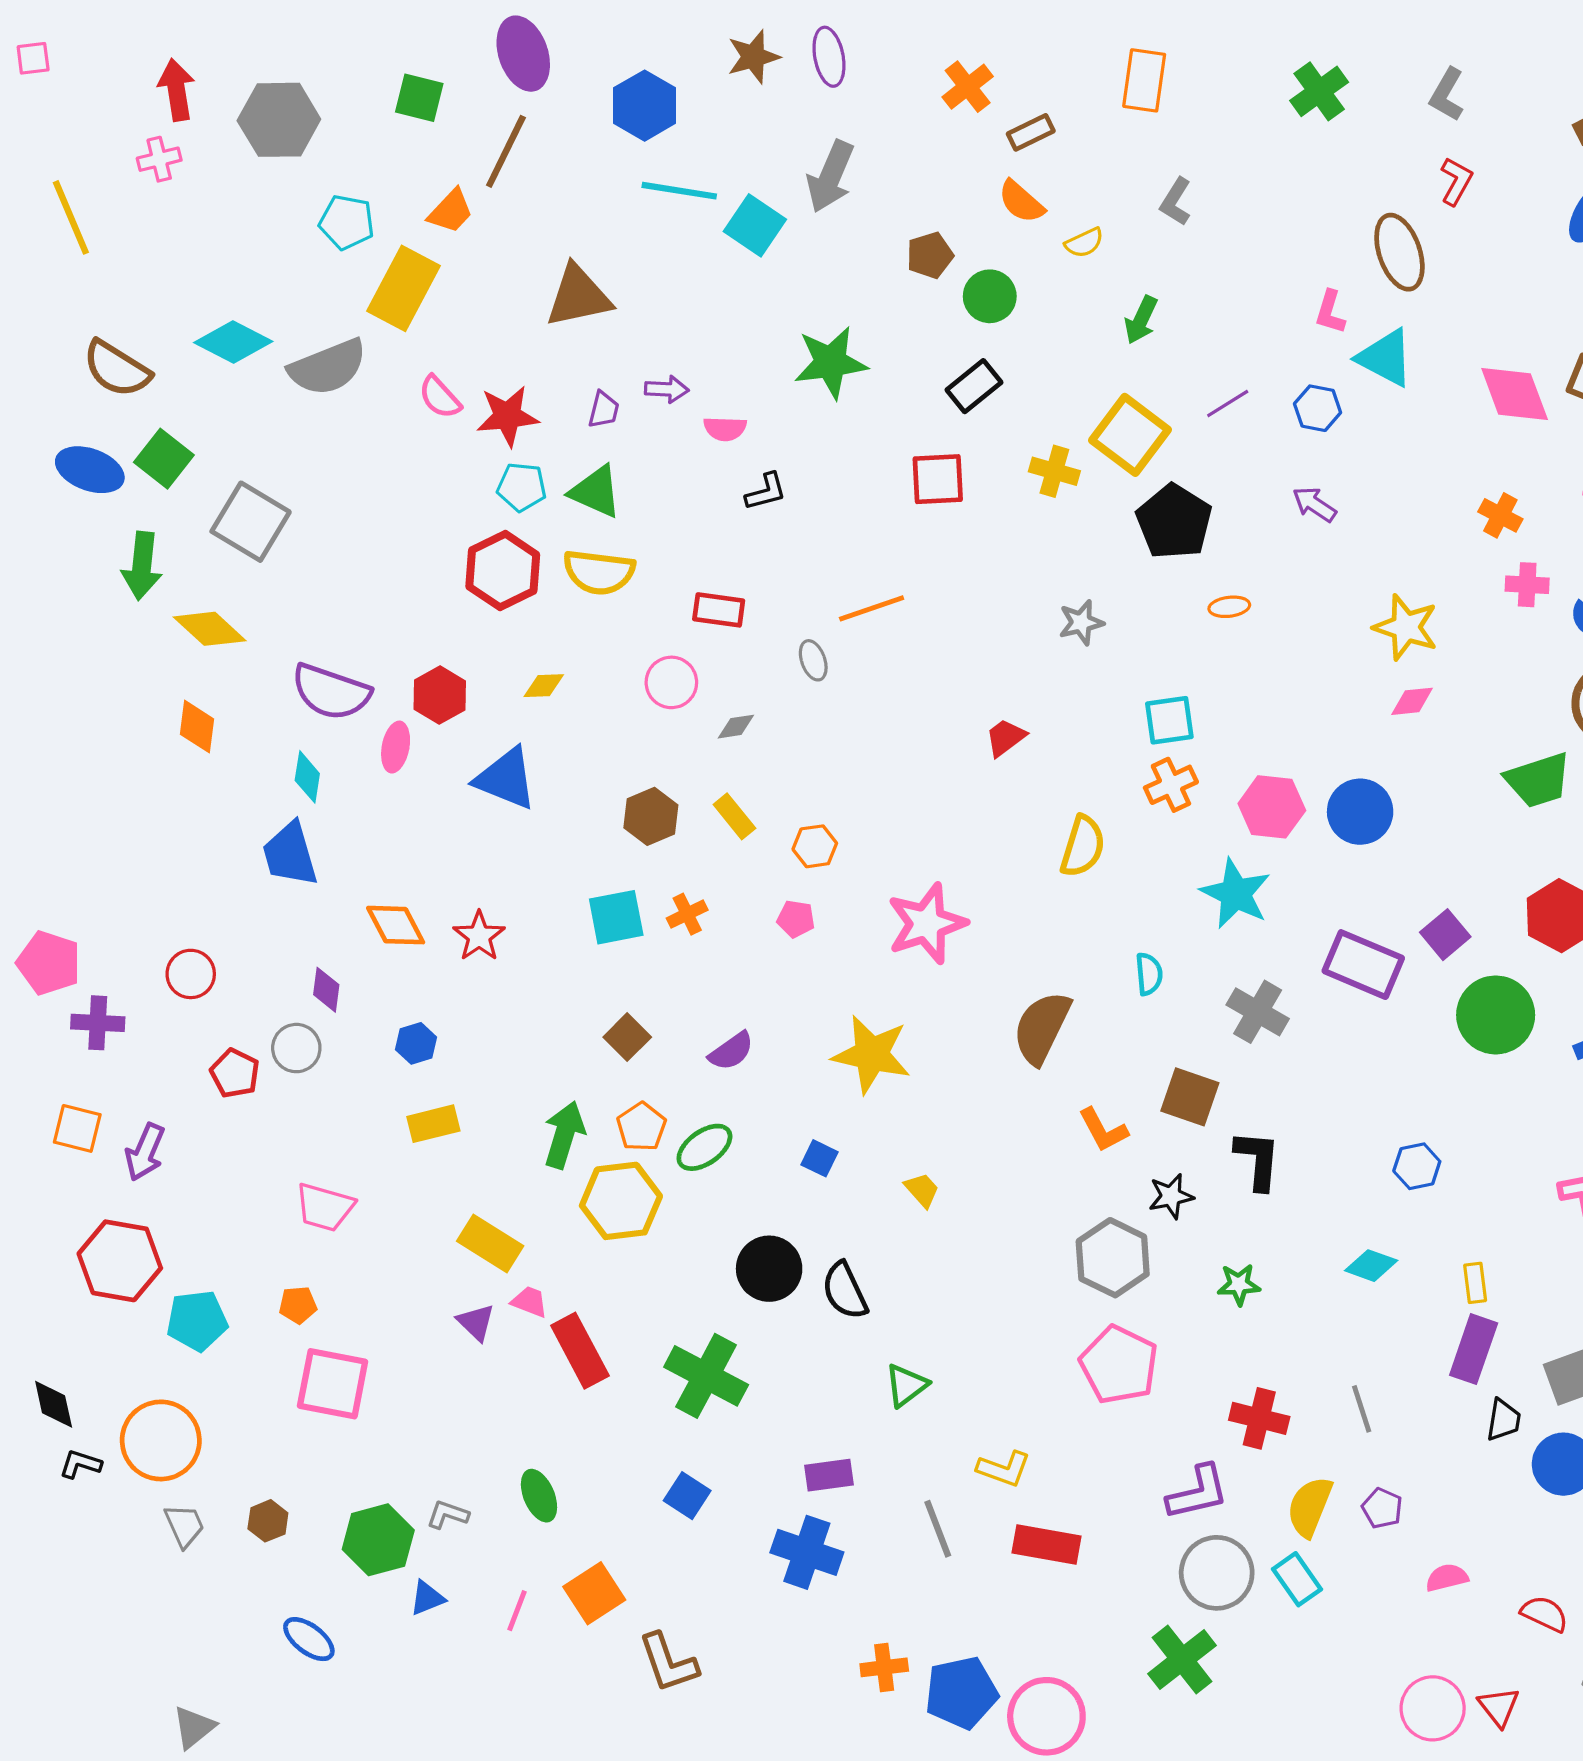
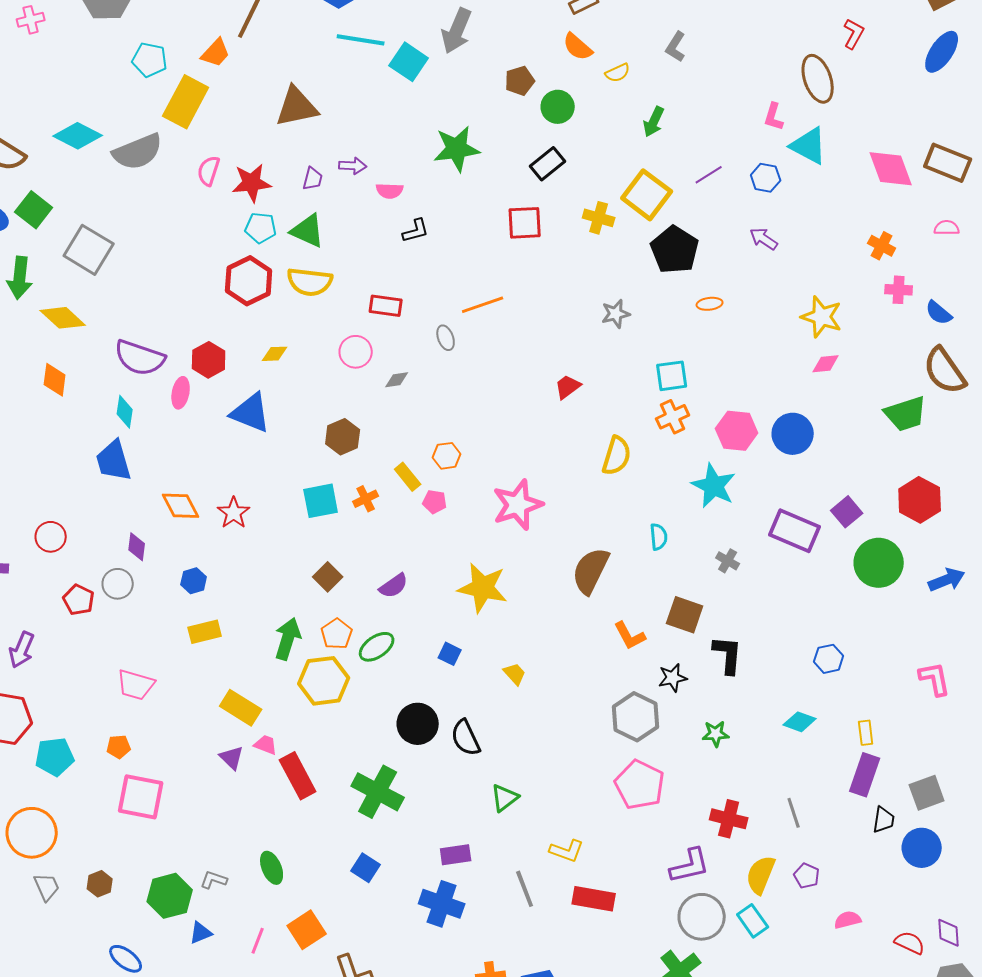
pink semicircle: (440, 397) -> (209, 171), turned 60
yellow rectangle: (734, 816) -> (408, 477), moved
gray cross: (1258, 1012) -> (728, 561), size x0.6

